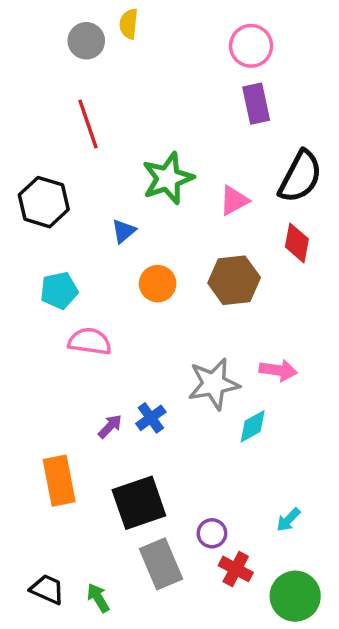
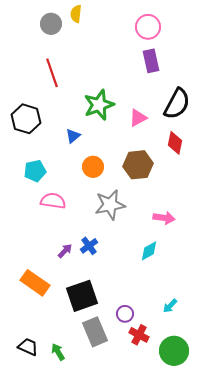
gray star: (214, 384) -> (110, 205), moved
orange rectangle: (59, 481) -> (35, 283), turned -44

